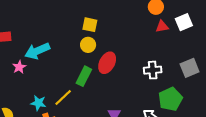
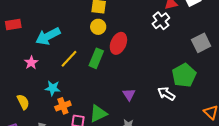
pink star: (19, 67) -> (31, 63), moved
white cross: (153, 70) -> (161, 21), moved, turned -30
yellow line: (63, 97) -> (69, 59), moved

